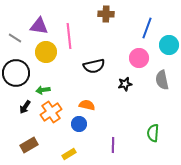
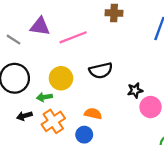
pink line: (69, 36) -> (73, 37), turned 75
yellow circle: (46, 52) -> (61, 78), moved
pink circle: (139, 58) -> (151, 107), moved
black arrow: (25, 107) -> (24, 116), turned 40

